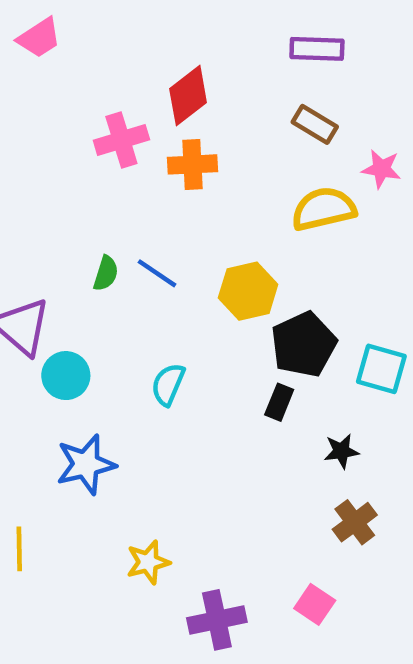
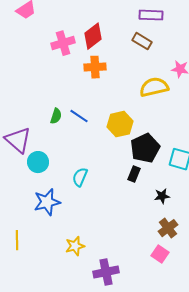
brown rectangle: (315, 124) -> (142, 41), moved
pink cross: (121, 140) -> (63, 43), moved
cyan semicircle: (168, 384) -> (80, 177), moved
pink square: (315, 604) -> (160, 254), moved

